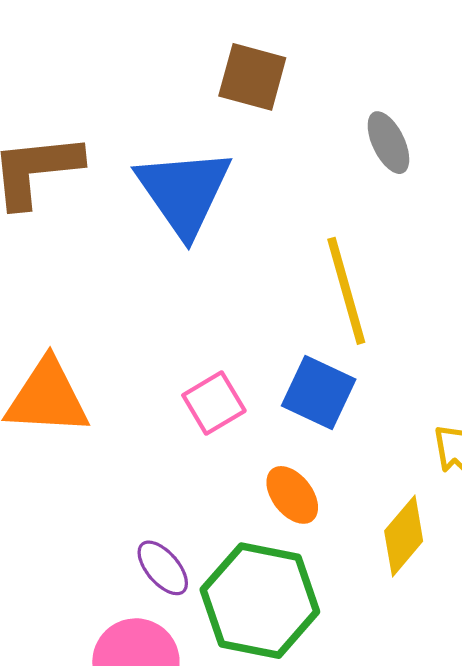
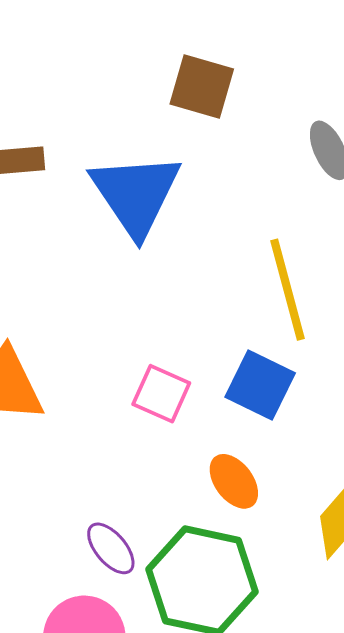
pink square: (214, 403) -> (161, 394), turned -36

